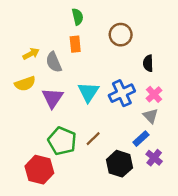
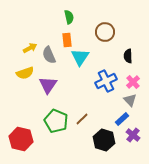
cyan triangle: (88, 92) -> (80, 57), moved
red hexagon: (39, 170) -> (21, 139), moved

